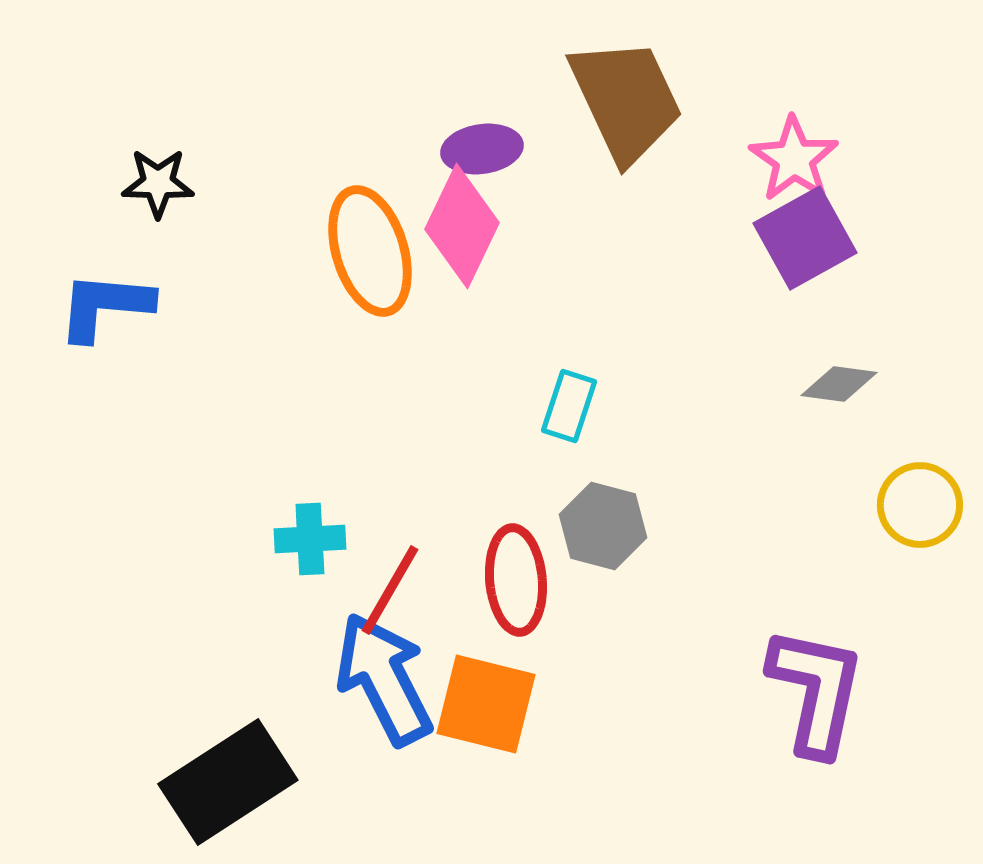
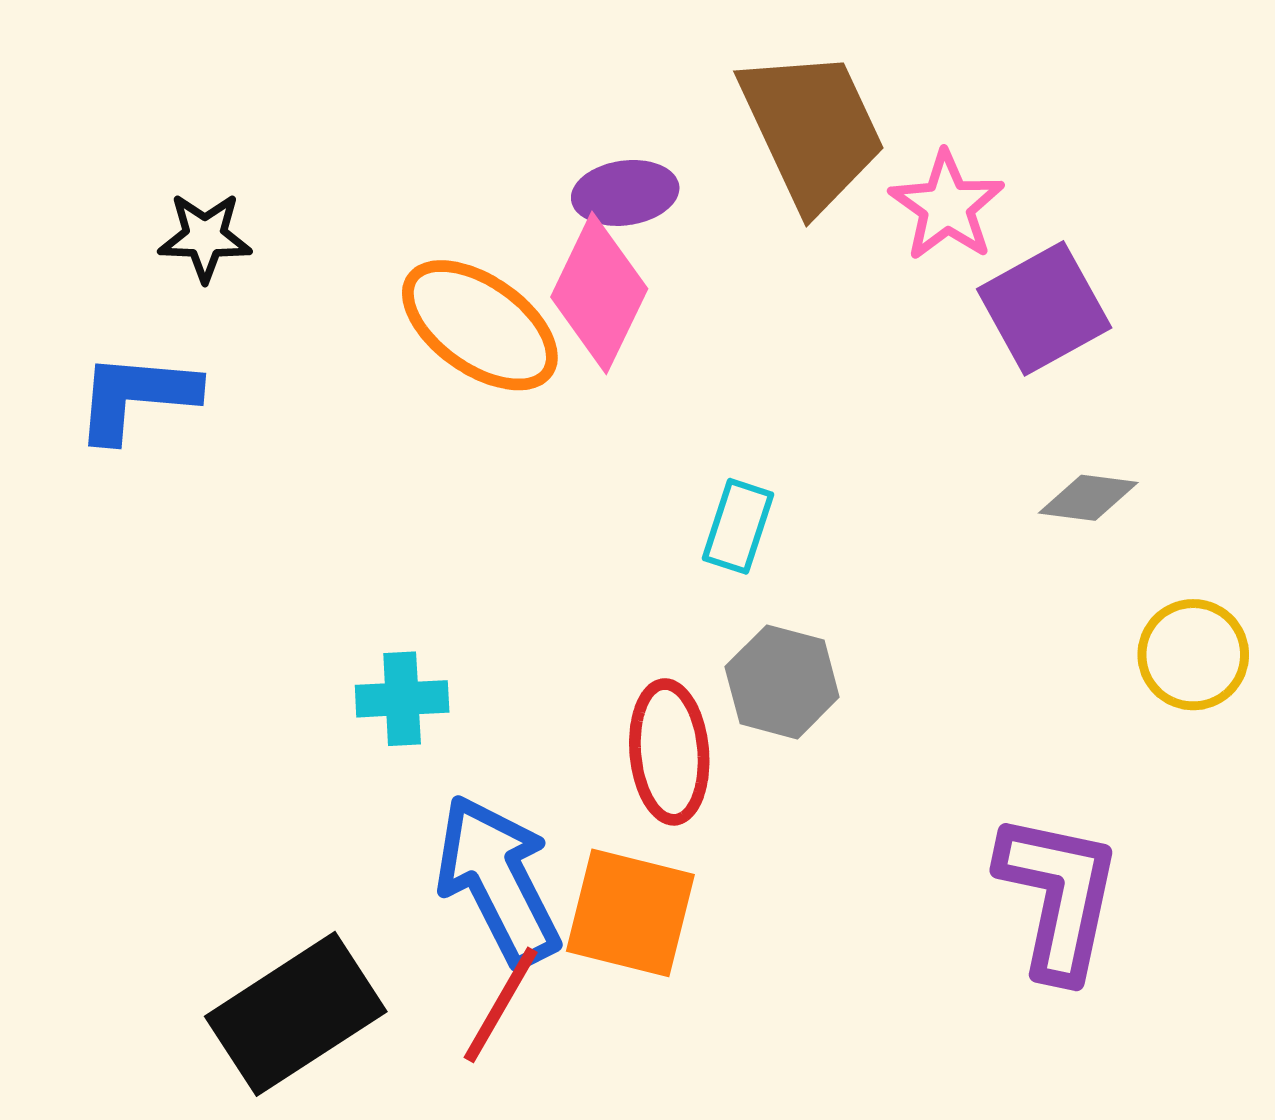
pink star: (794, 159) -> (947, 206), moved
orange ellipse: (370, 251) -> (480, 325), turned -38
red line: (390, 590) -> (501, 1005), moved

